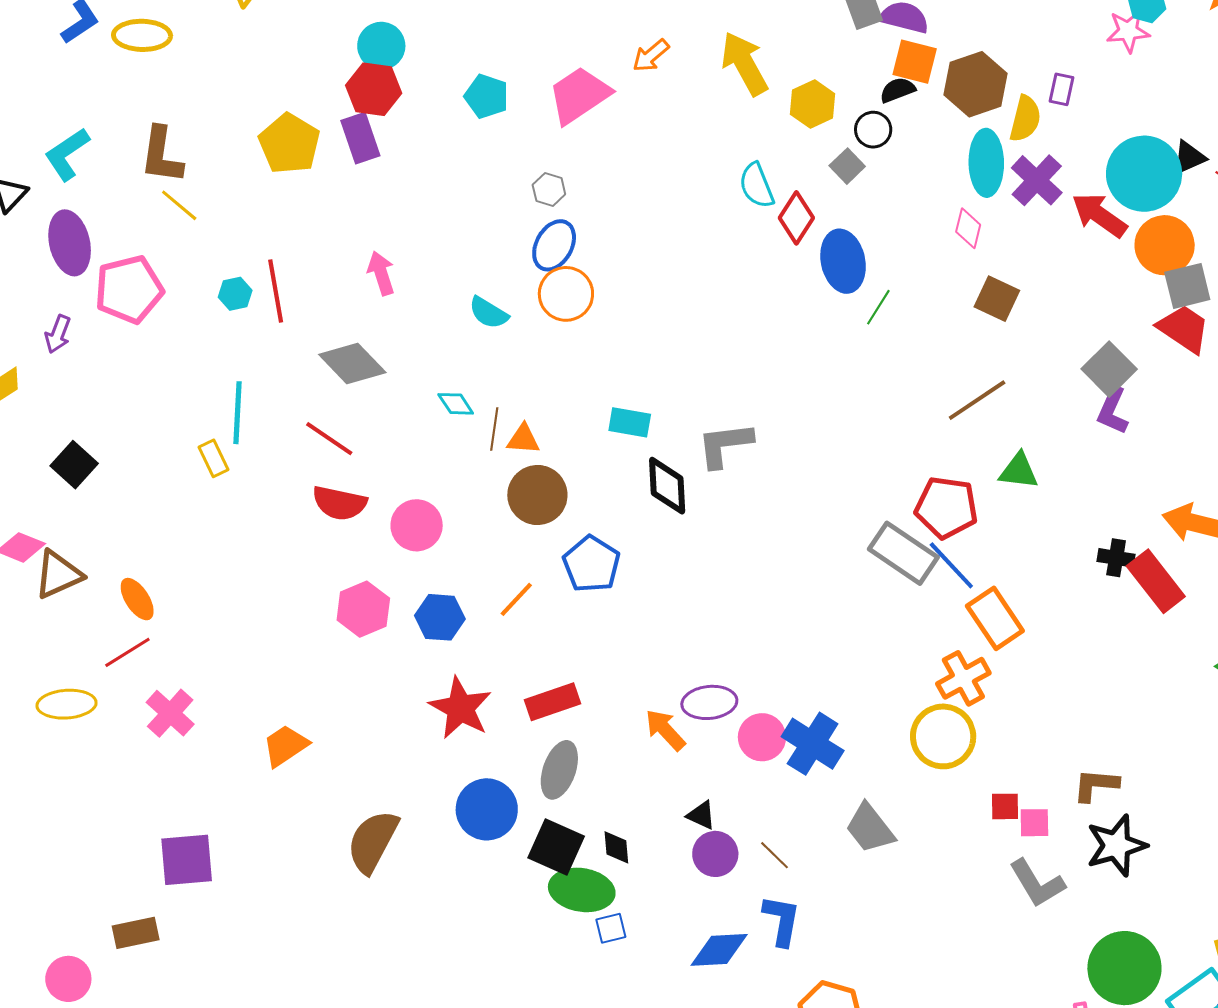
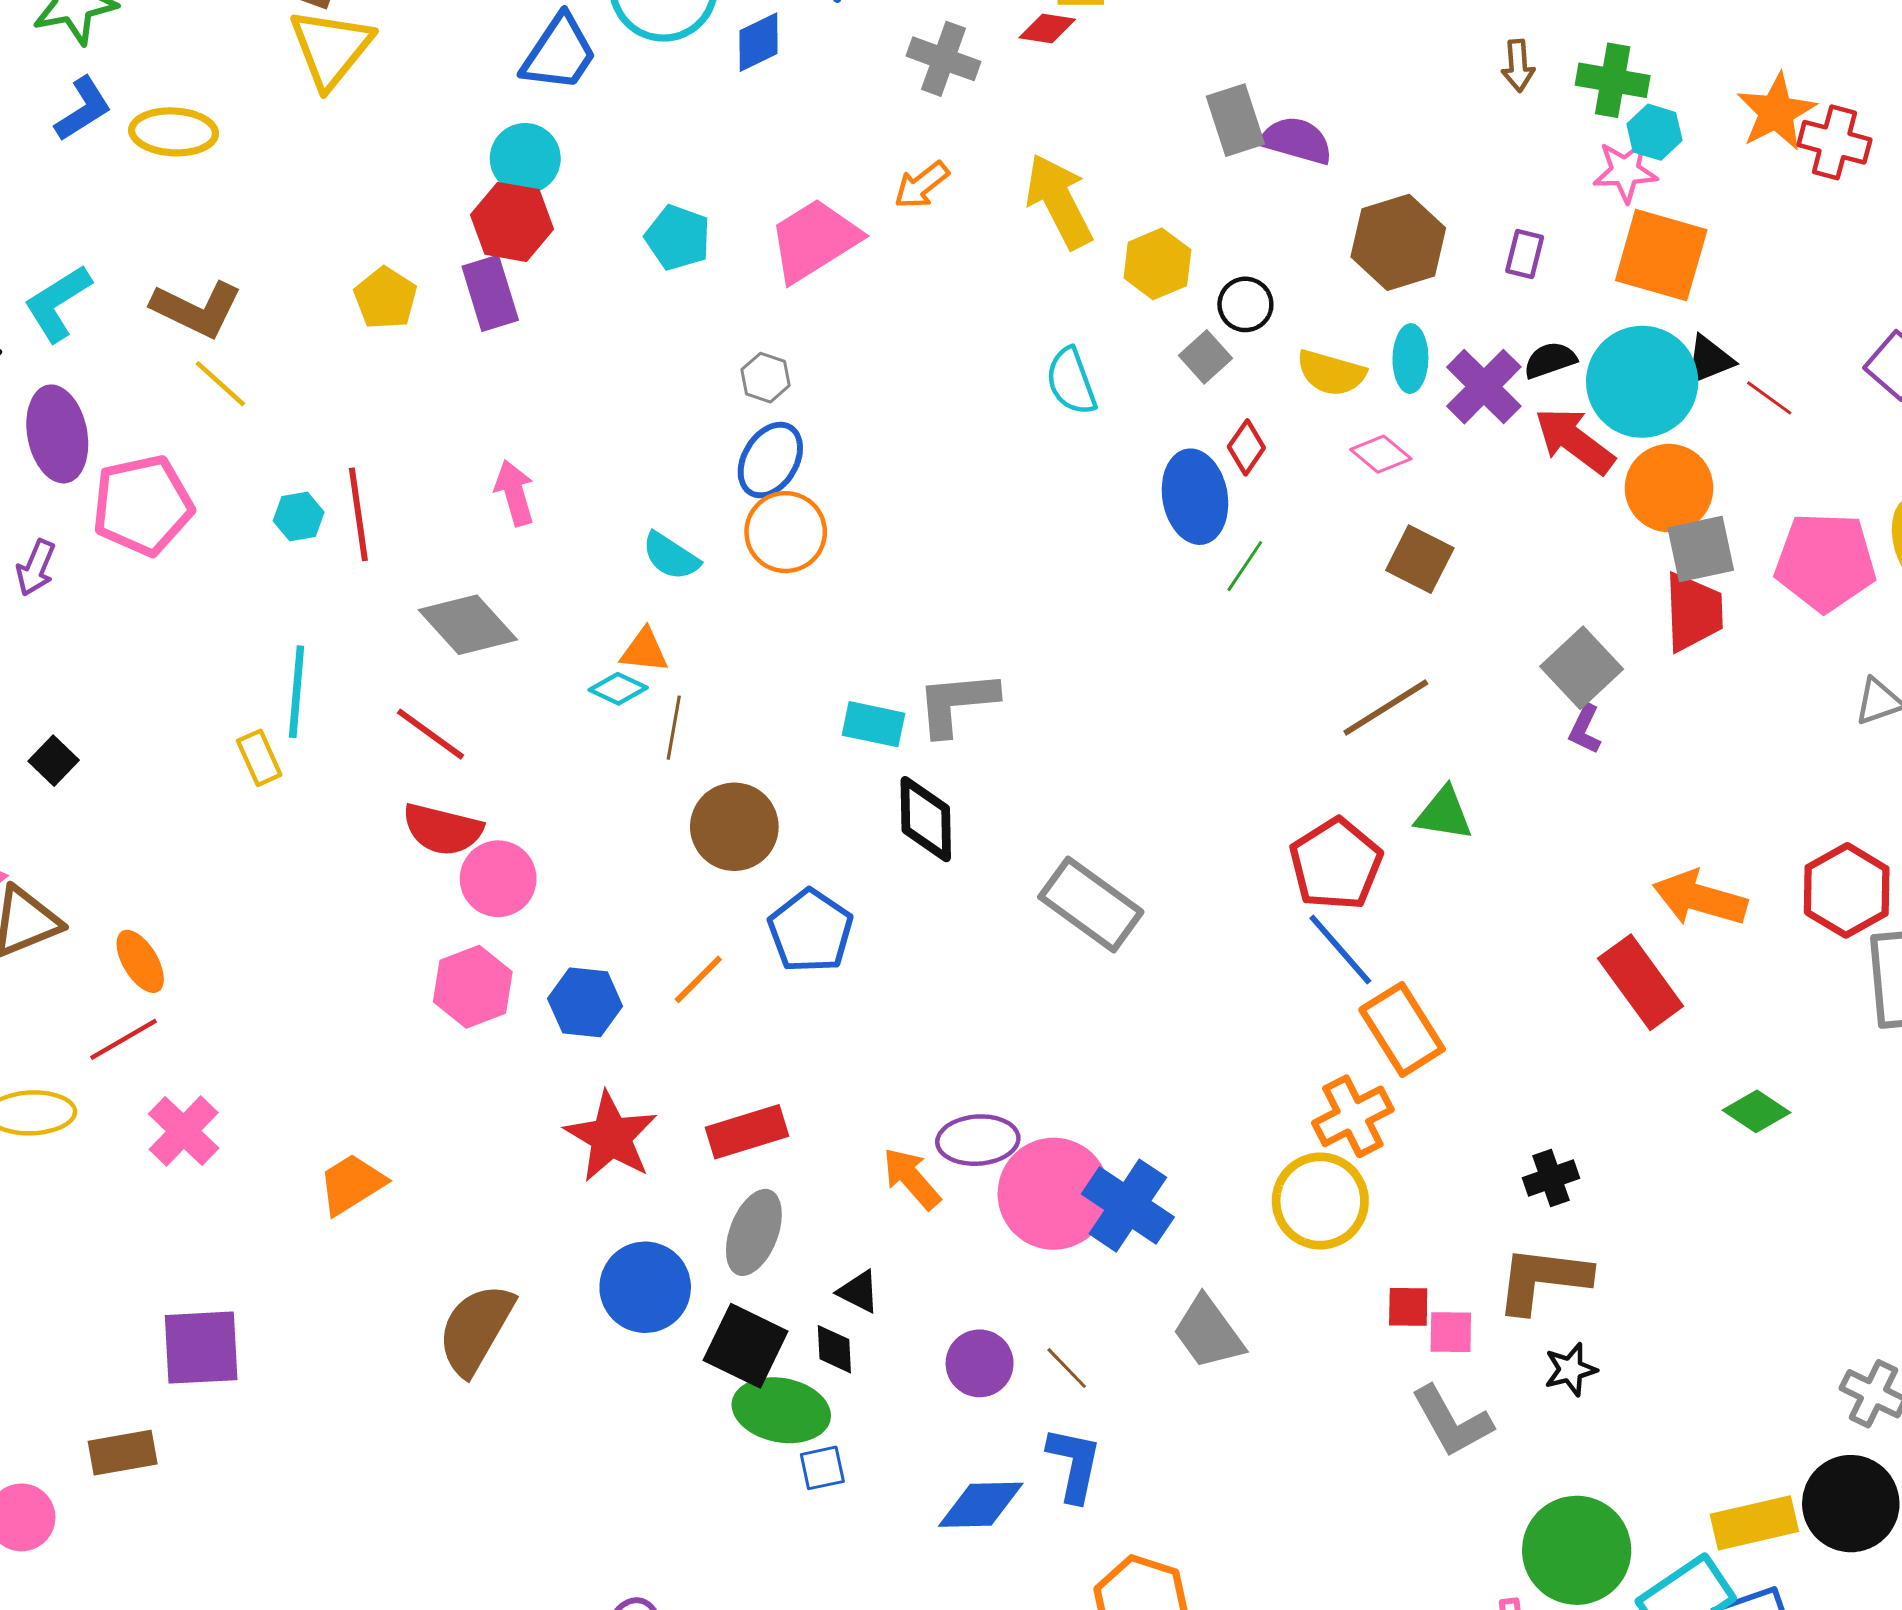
orange square: (915, 62) -> (1661, 255), moved, size x1.4
black semicircle: (898, 90) -> (1550, 360), moved
yellow semicircle: (1025, 119) -> (1331, 373), moved, turned 90
yellow pentagon: (289, 144) -> (385, 298), size x0.7
brown L-shape: (161, 155) -> (197, 309), turned -74
cyan ellipse: (986, 163) -> (1410, 359), size x0.7
red diamond: (796, 218) -> (1246, 447), moved, size x0.7
pink diamond: (968, 228) -> (1381, 454), turned -66
red trapezoid: (1184, 329) -> (1693, 612), turned 52
cyan diamond: (456, 404) -> (618, 689), turned -33
purple L-shape: (1113, 411) -> (1585, 729), size x0.7
orange triangle: (523, 439) -> (644, 651), moved
gray L-shape: (725, 445) -> (957, 703), moved
black square: (74, 465) -> (54, 761), size x0.7
red pentagon: (946, 508) -> (1336, 864), turned 30
pink circle: (417, 525) -> (498, 879), moved
gray rectangle: (903, 553) -> (1091, 904), moved
black cross: (1116, 558) -> (1551, 1178), moved, turned -30
pink circle: (762, 737) -> (1054, 1194), size x1.6
brown L-shape: (1096, 785) -> (1543, 1279), size x1.4
black triangle: (701, 815) -> (859, 1292), moved
black star: (1116, 846) -> (1571, 1370), size x0.6

